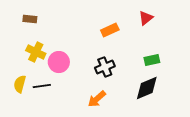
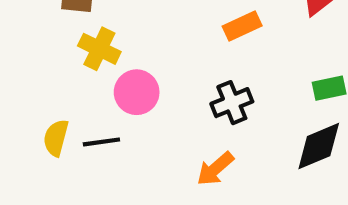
yellow cross: (36, 52) -> (99, 49), moved

